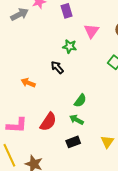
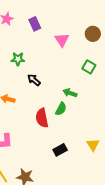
green star: (70, 46) -> (18, 59), moved
green arrow: (76, 120) -> (70, 93), moved
red semicircle: (48, 122) -> (42, 118), moved, turned 144

